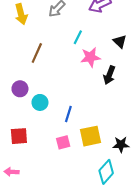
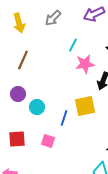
brown line: (37, 53) -> (23, 60), moved
yellow square: (90, 136) -> (85, 106), moved
pink square: (63, 142) -> (48, 141), moved, turned 32

